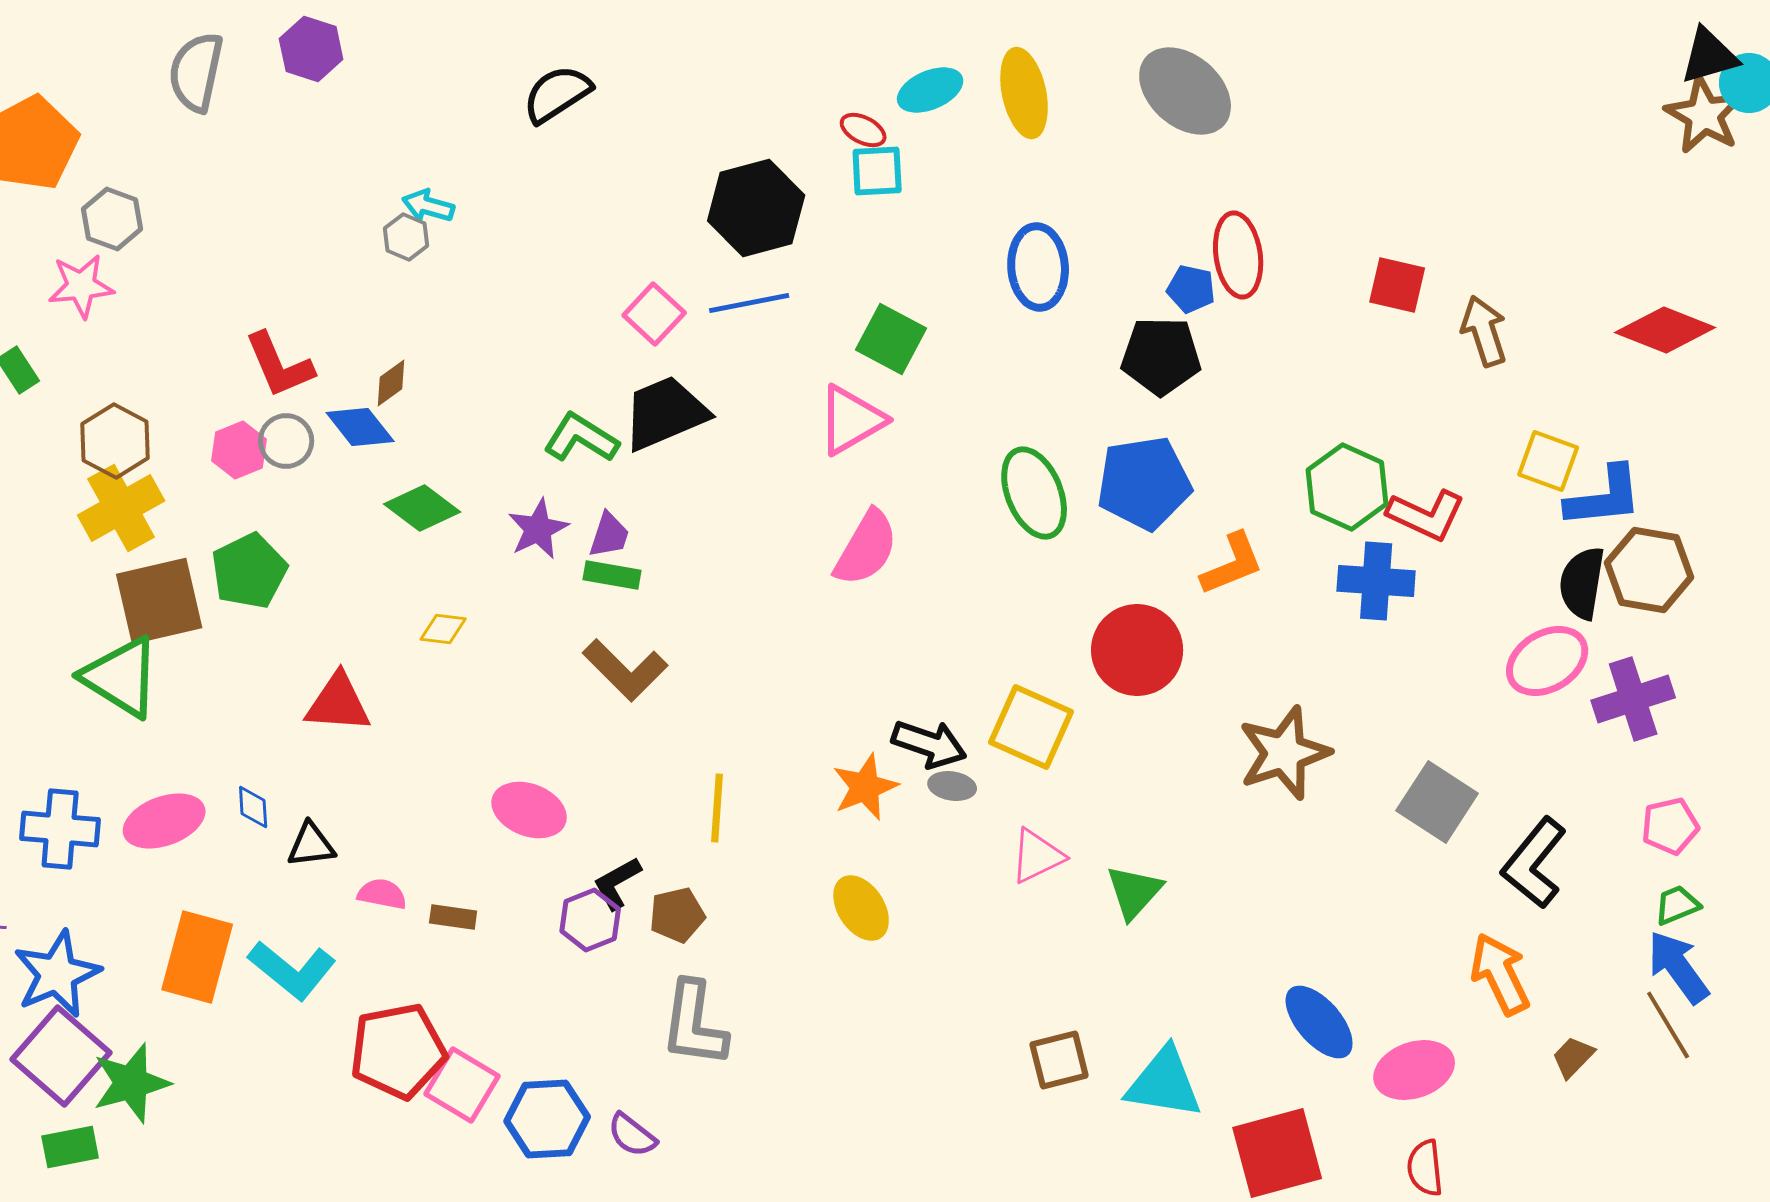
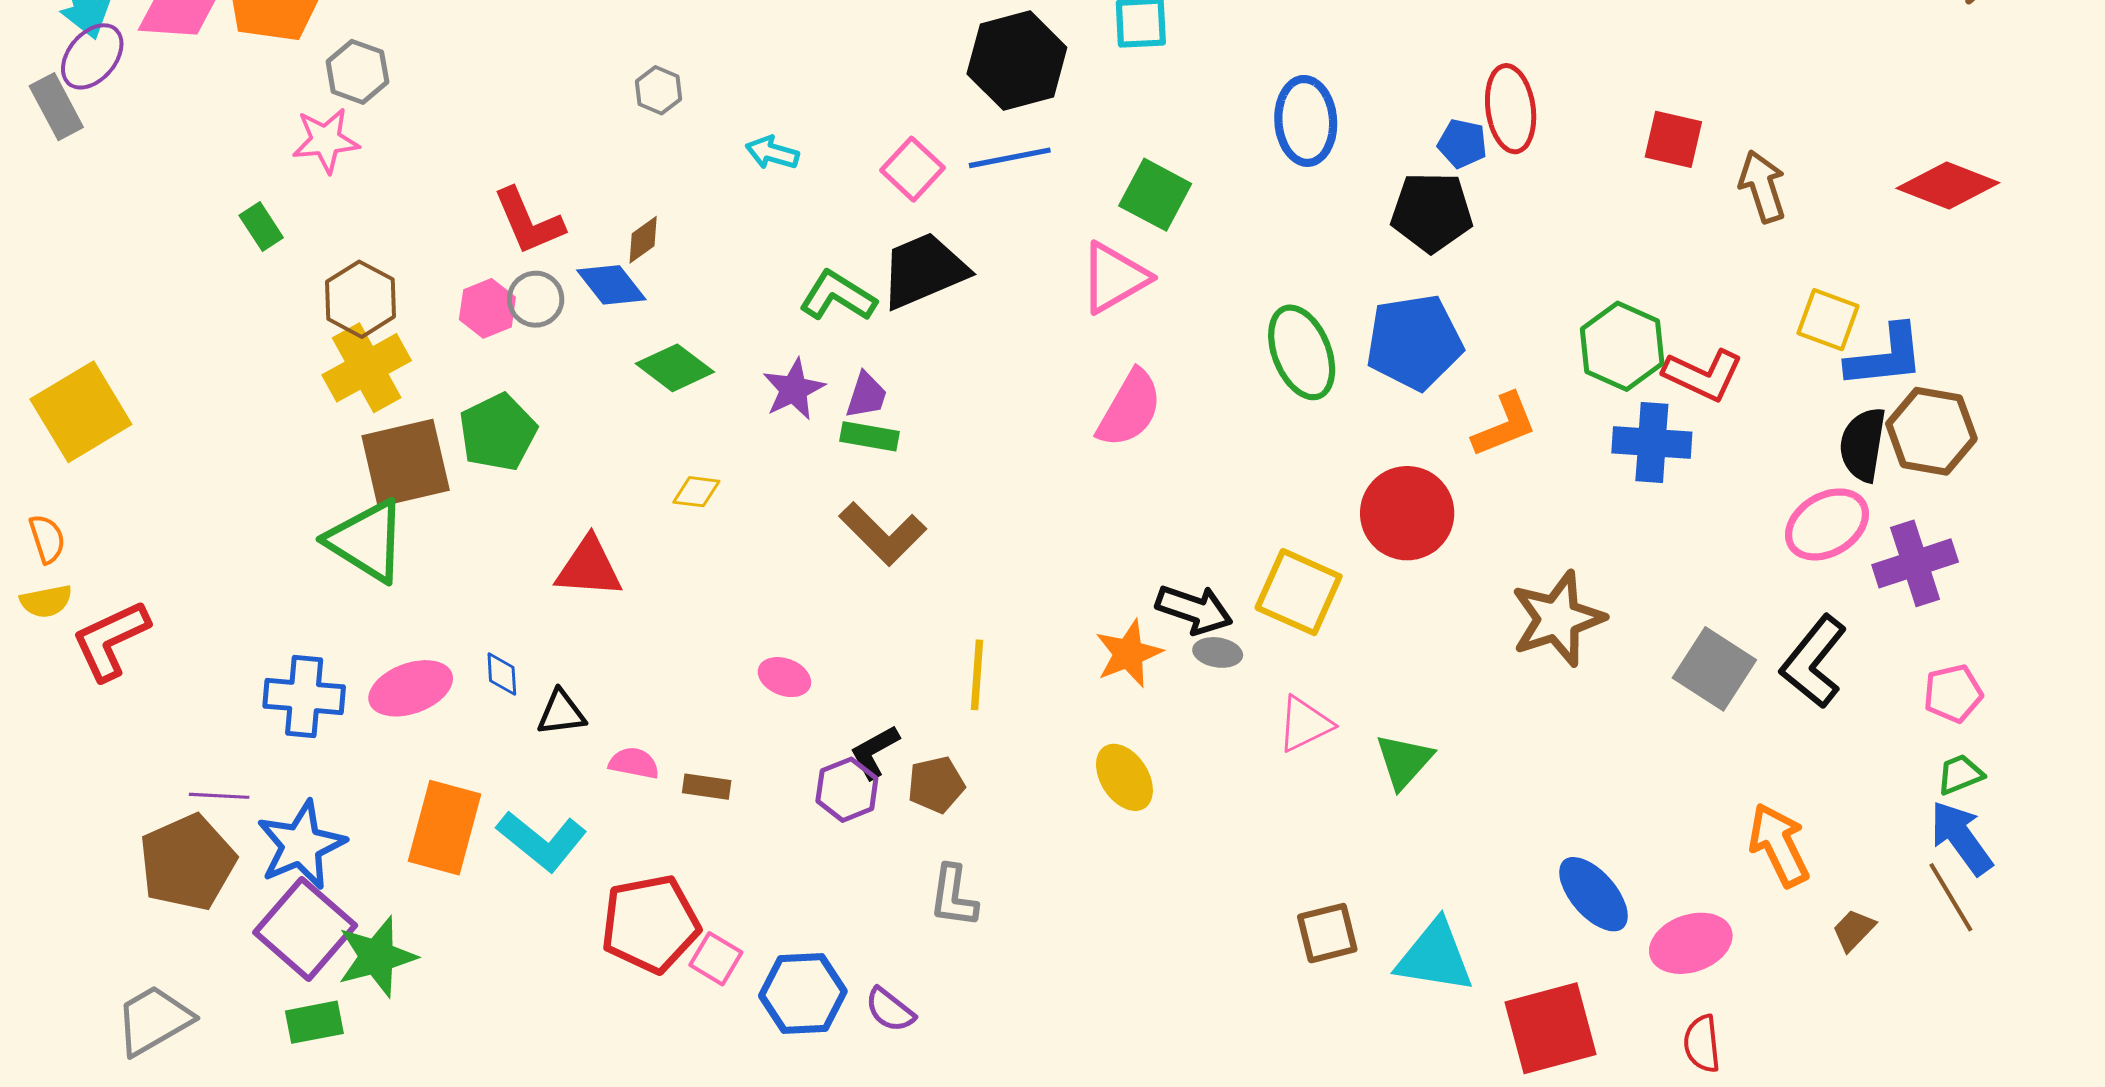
cyan arrow: (428, 206) -> (772, 153), moved
pink ellipse: (529, 810) -> (784, 677), size x0.7
black L-shape: (1534, 863) -> (1814, 662), moved
gray L-shape: (694, 1024) -> (953, 896), size x0.7
pink square: (462, 1085) -> (716, 959), size x0.7

